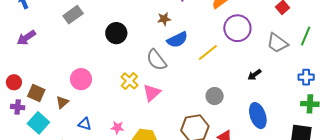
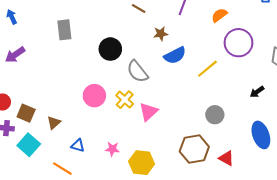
gray rectangle: (73, 15) -> (64, 30), turned -60
gray semicircle: (156, 60) -> (137, 71), moved
pink circle: (81, 79) -> (94, 96), moved

